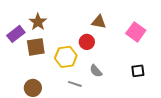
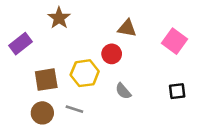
brown star: (38, 22) -> (59, 18), moved
brown square: (36, 47) -> (46, 80), moved
gray line: (75, 84) -> (74, 109), moved

